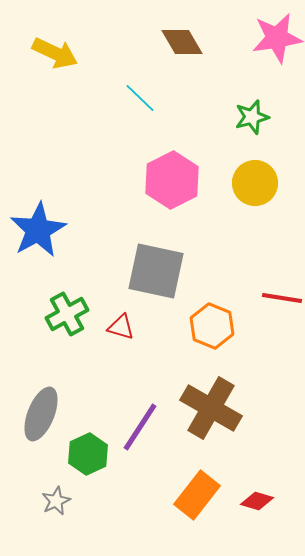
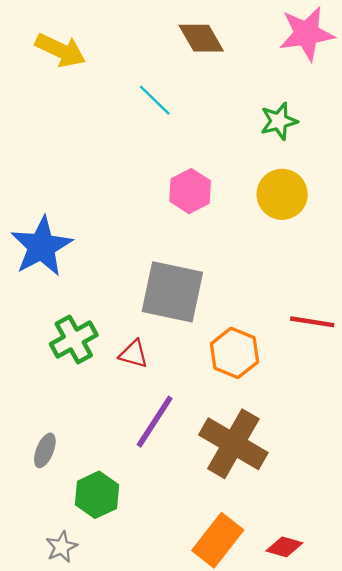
pink hexagon: (172, 180) -> (190, 191), size x0.7
gray ellipse: (41, 414) -> (45, 450), size x0.6
purple line: (140, 427) -> (155, 422), moved

